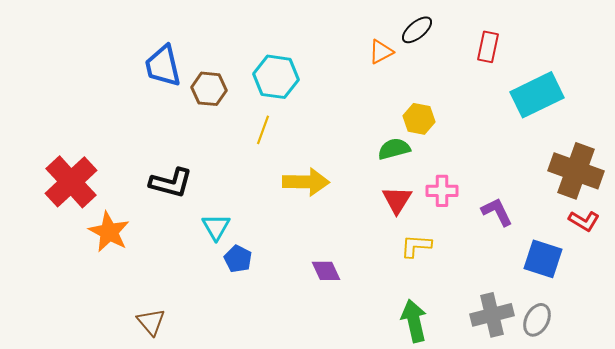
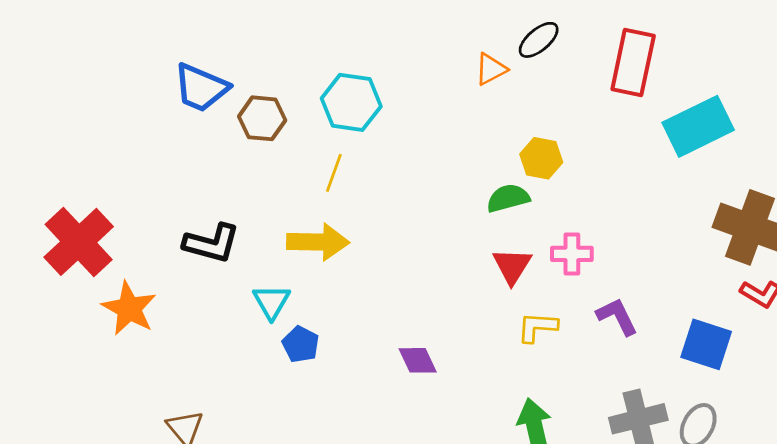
red rectangle: (488, 47) -> (633, 62), size x1.6
blue trapezoid: (163, 66) -> (201, 88), turned -54
yellow arrow: (306, 182) -> (318, 242), moved
purple L-shape: (497, 212) -> (617, 316), moved

